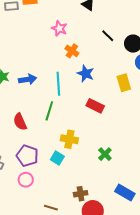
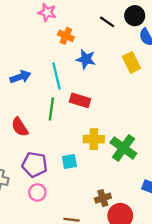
black line: (108, 36) -> (107, 22), moved
red rectangle: (95, 106) -> (80, 100), moved
yellow cross: (69, 139) -> (94, 139), moved
green cross: (105, 154) -> (123, 148), size x1.6
cyan square: (57, 158) -> (69, 161), turned -32

